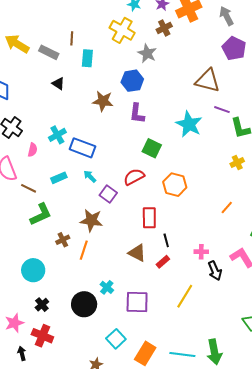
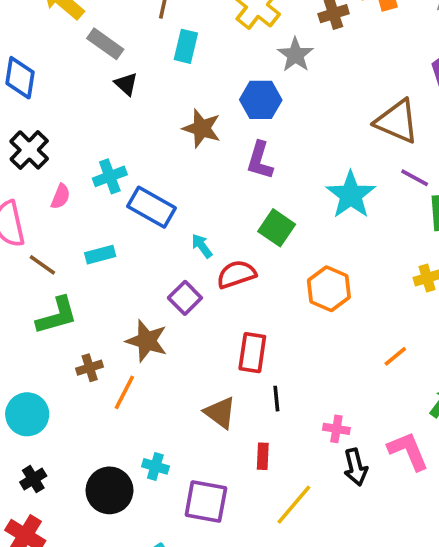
gray rectangle: (49, 52) -> (105, 44), moved
cyan arrow: (90, 176) -> (202, 246), moved
orange hexagon: (175, 185) -> (329, 289), moved
red rectangle: (163, 262) -> (263, 456), moved, turned -56
cyan cross: (107, 287) -> (155, 466), turned -32

